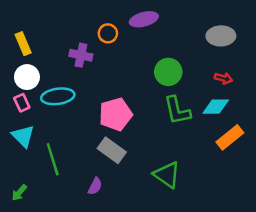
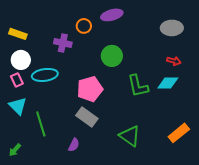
yellow rectangle: (23, 44) -> (18, 34), turned -48
green circle: (168, 72) -> (112, 56), moved
orange rectangle: (230, 137) -> (179, 133), moved

